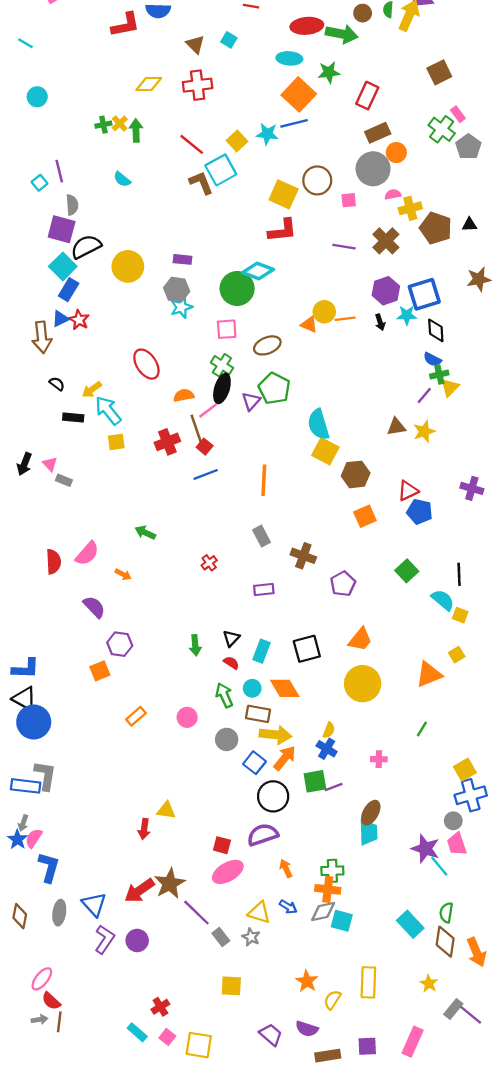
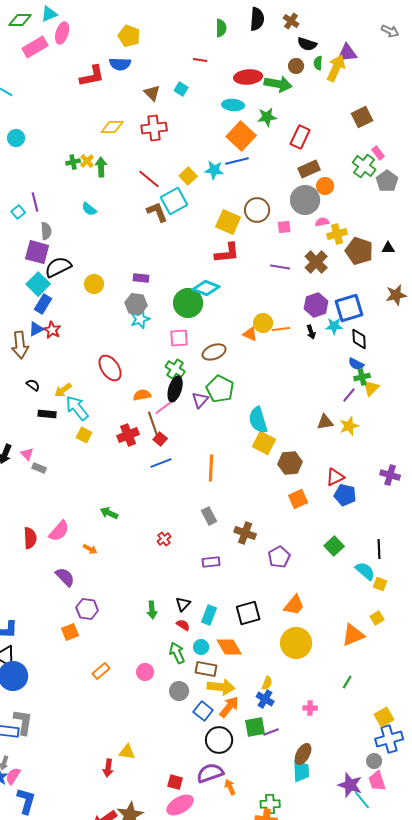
yellow circle: (128, 266) -> (94, 284), size x0.7
yellow square: (116, 442) -> (84, 435), turned 35
orange arrow: (286, 868) -> (230, 787), moved

